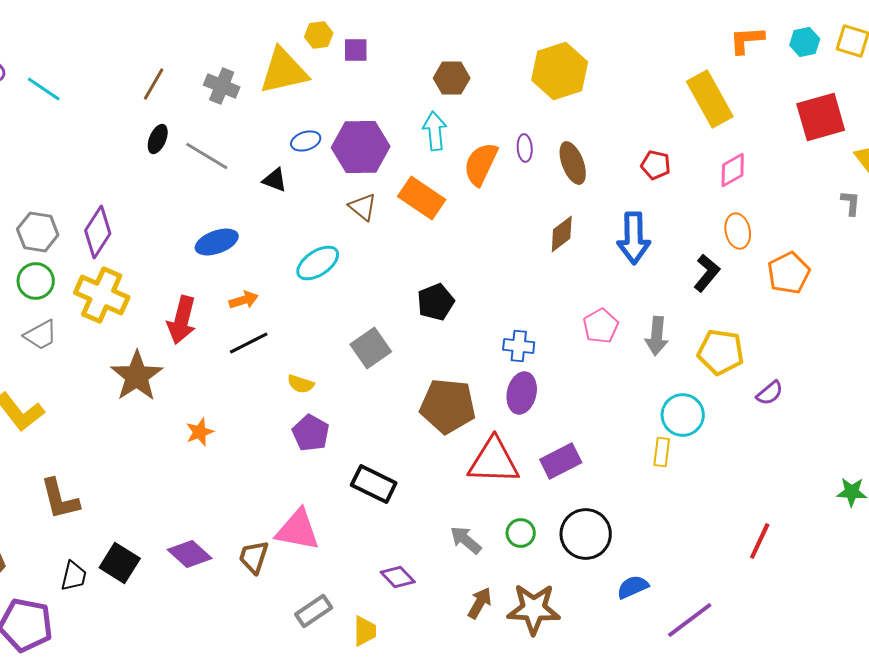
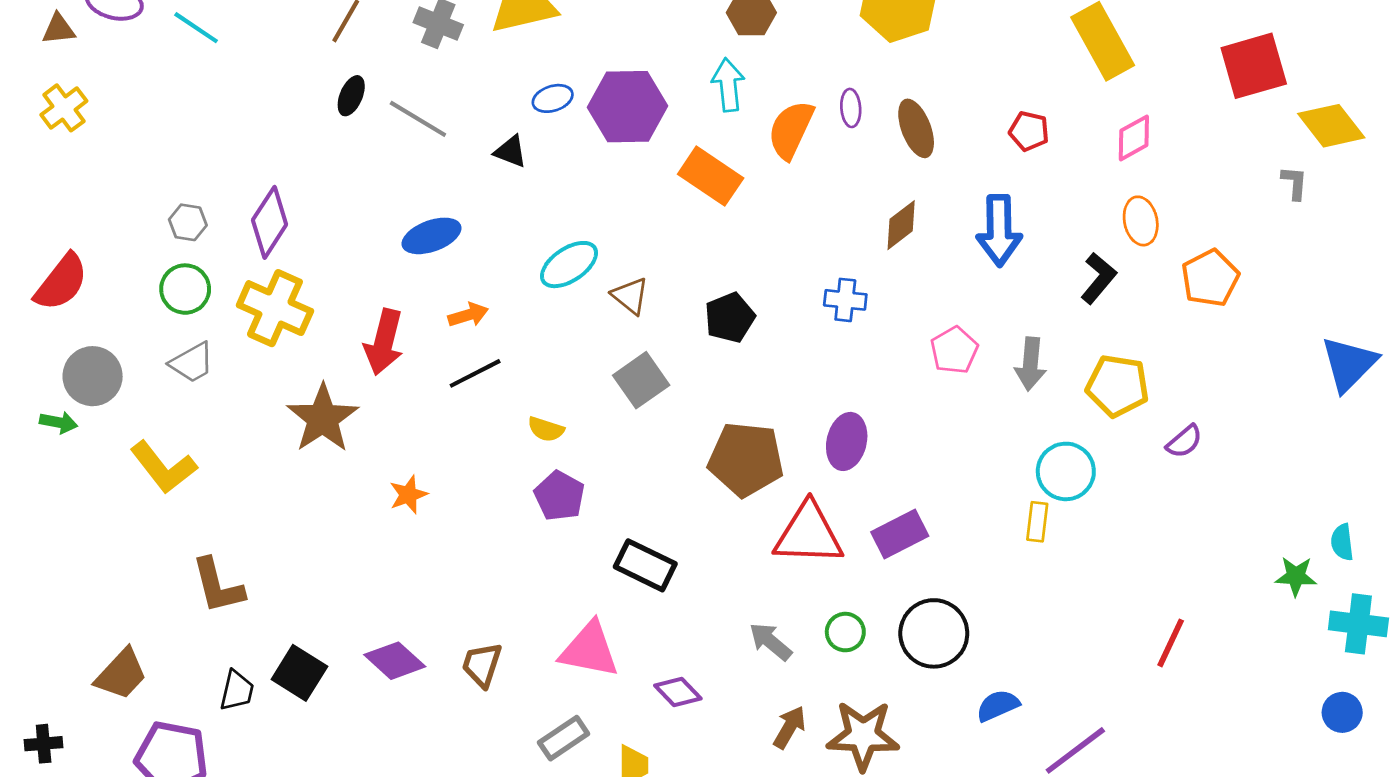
brown triangle: (363, 207) -> (630, 296), moved
gray hexagon: (38, 232) -> (188, 222), size x0.7
blue cross: (519, 346) -> (845, 300), moved
pink triangle: (298, 530) -> (589, 650), moved

